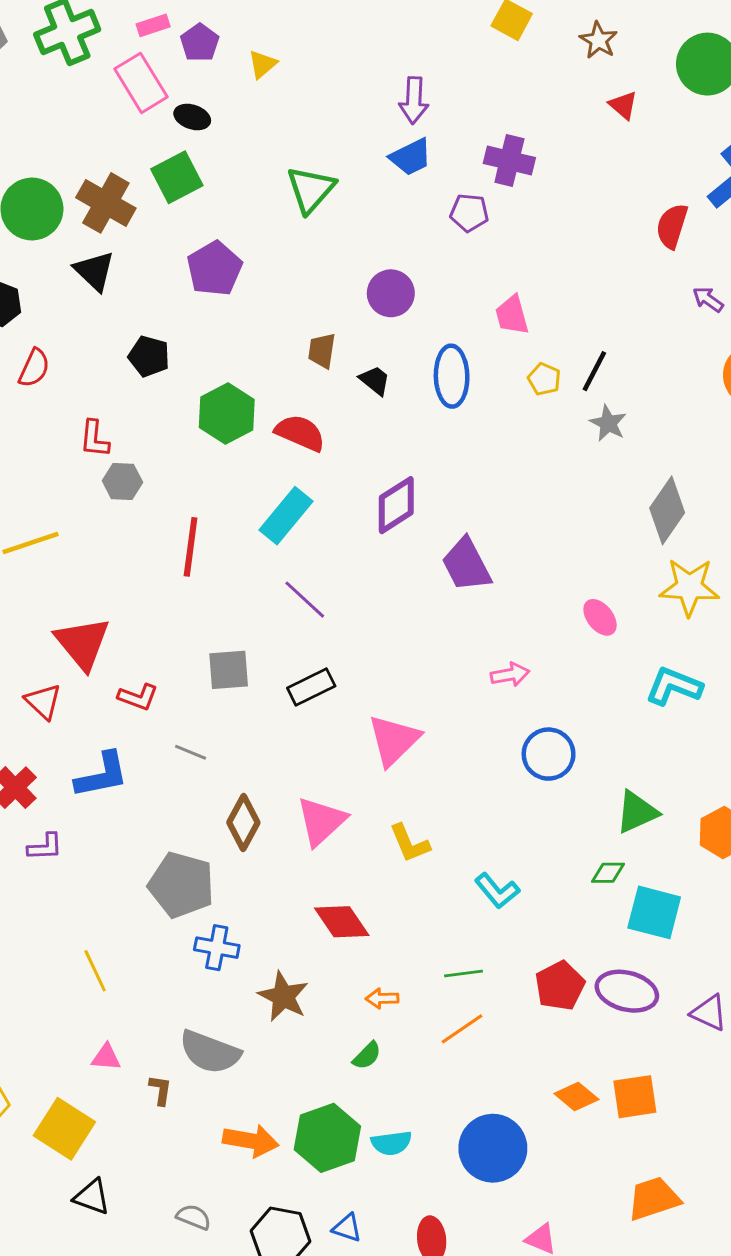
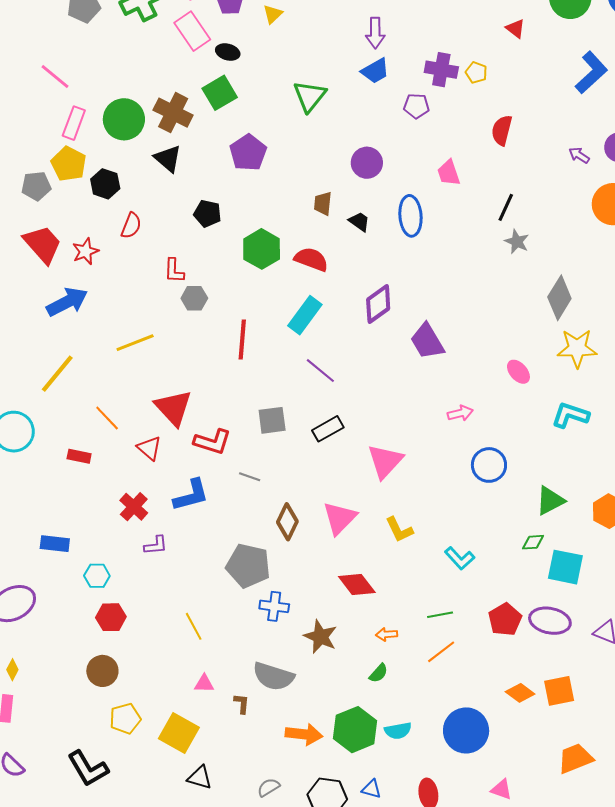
red semicircle: (672, 226) -> (502, 130), moved
yellow pentagon: (544, 379) -> (476, 73), moved
red L-shape: (138, 697) -> (213, 442), size x1.4
gray semicircle: (194, 1217) -> (268, 787), turned -50

